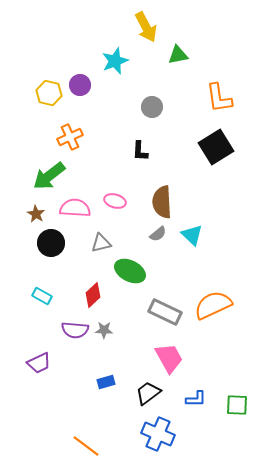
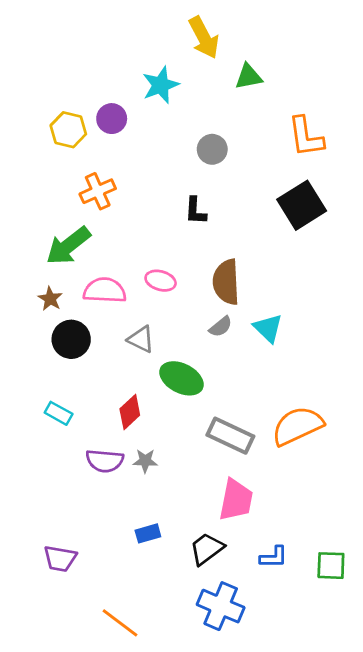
gray triangle: (101, 243) -> (141, 339), turned 40
pink trapezoid: (169, 358) -> (236, 500), turned 40
purple trapezoid: (39, 363) -> (60, 559), moved, turned 35

